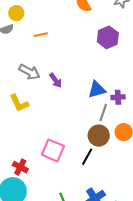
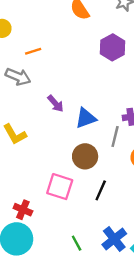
gray arrow: (29, 72) -> (18, 77), moved
blue triangle: (97, 90) -> (86, 118), moved
brown circle: (99, 136) -> (85, 156), moved

